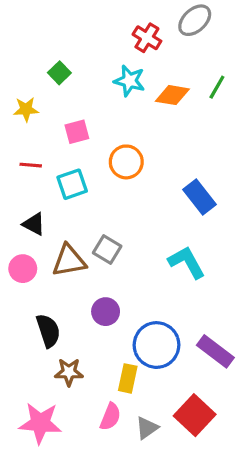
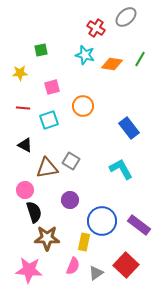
green square: (59, 73) -> (41, 50), turned 32
pink circle: (23, 269) -> (25, 190), moved
brown star: (69, 372) -> (47, 238), size x1.4

